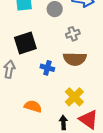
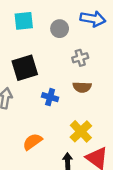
brown semicircle: (75, 59) -> (82, 87), size x0.7
orange semicircle: (33, 106) -> (32, 142), turned -54

